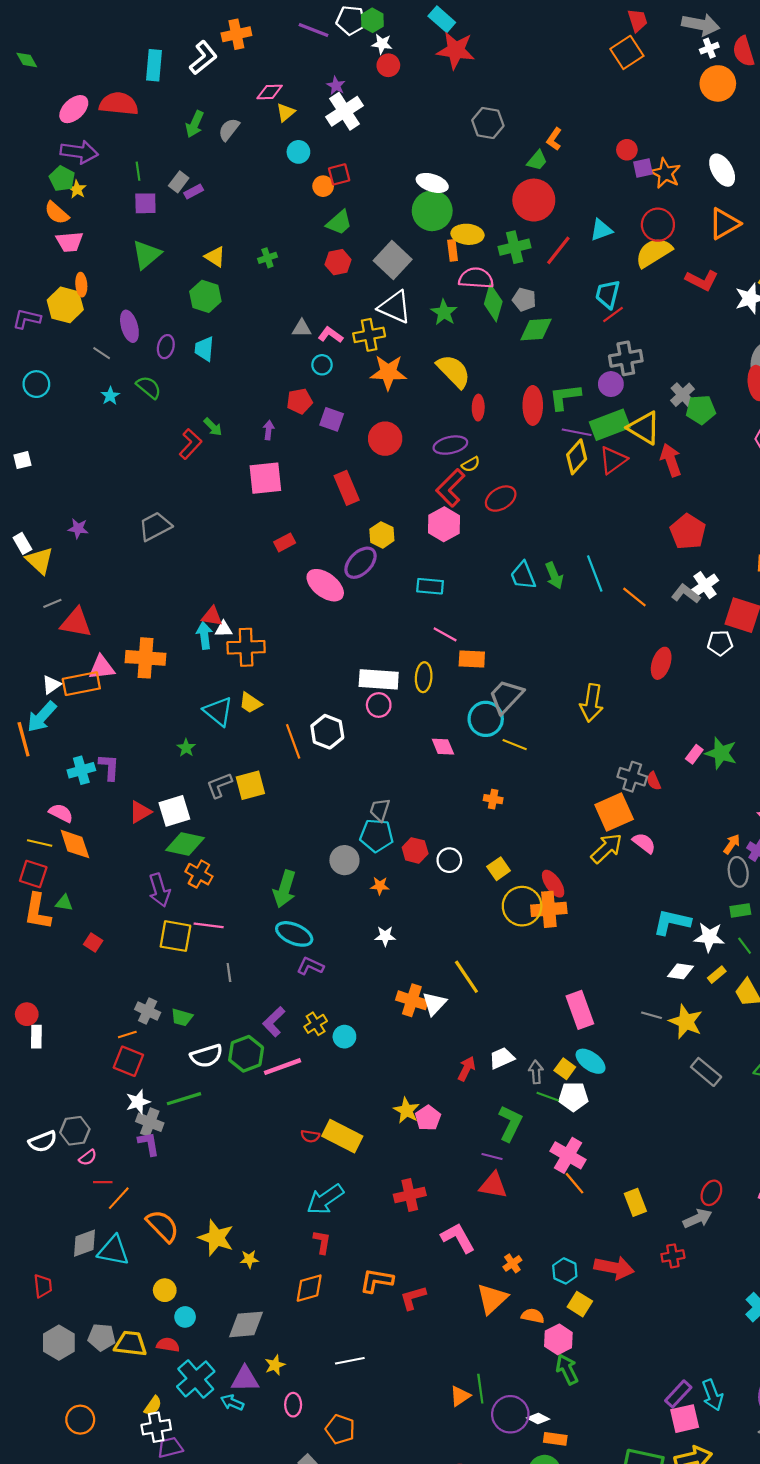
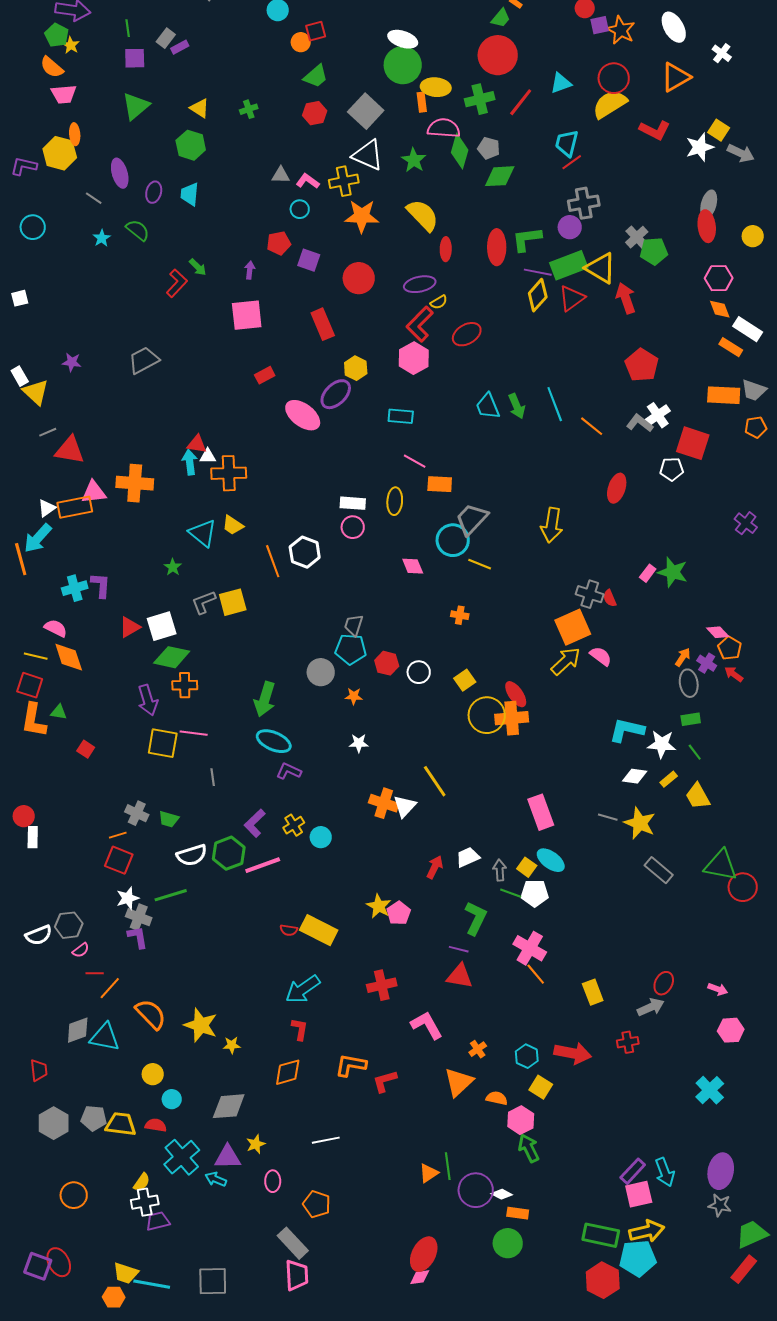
white rectangle: (379, 679) -> (353, 503), size x0.7
orange cross: (199, 874) -> (185, 685), turned -30

